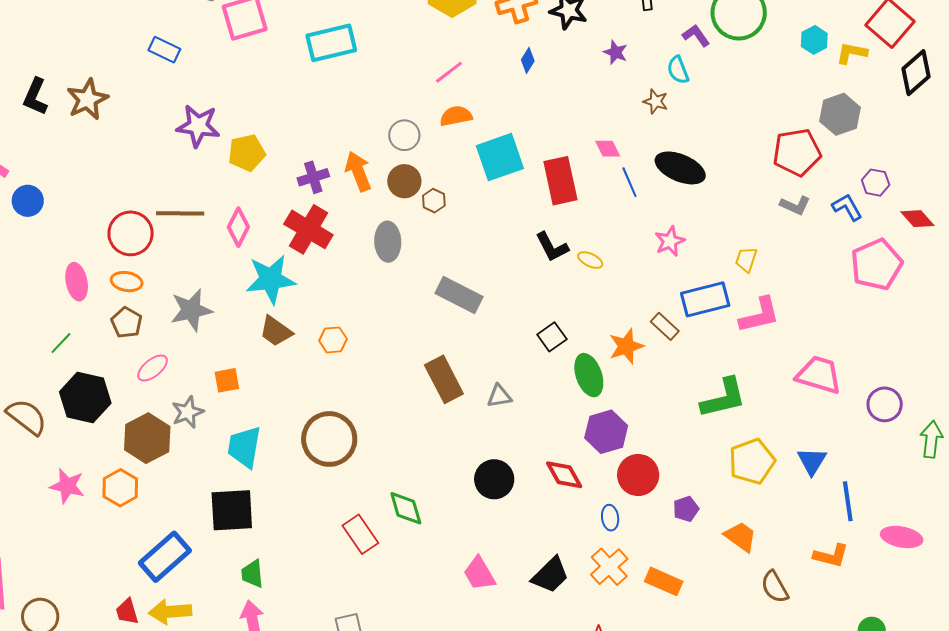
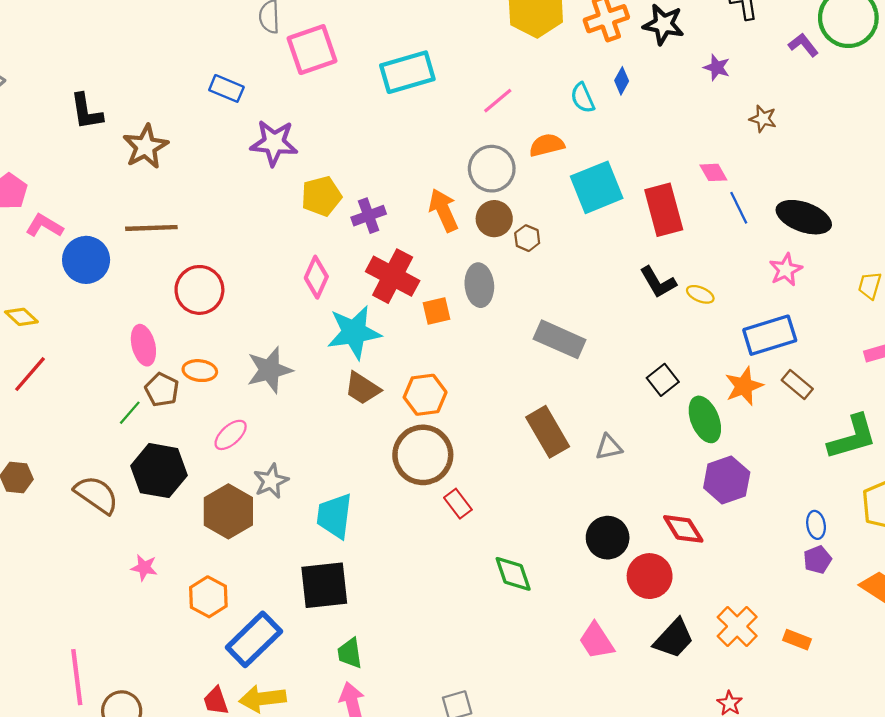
cyan semicircle: (678, 70) -> (583, 98), moved
pink line: (449, 72) -> (498, 101), moved
black L-shape: (35, 97) -> (86, 112), moved, turned -30
purple star: (198, 126) -> (274, 143), moved
gray circle: (404, 135) -> (492, 169), size x1.4
black ellipse: (680, 168) -> (804, 217), moved
purple cross: (313, 177) -> (369, 216), moved
blue circle: (28, 201) -> (86, 260), size x1.4
brown line: (180, 213) -> (151, 228), moved
orange ellipse: (127, 282) -> (200, 371), moved
blue rectangle: (705, 299) -> (770, 335), moved
brown pentagon: (127, 323) -> (162, 390), moved
brown rectangle: (665, 326) -> (797, 384), moved
orange hexagon: (333, 340) -> (425, 395), size x1.4
orange square: (227, 380) -> (436, 311), moved
brown circle: (329, 439) -> (423, 455), moved
red circle: (638, 475) -> (650, 576), moved
pink star: (67, 486) -> (144, 568), size x0.7
orange hexagon: (120, 488) -> (208, 597), moved
blue ellipse: (610, 518) -> (816, 525), moved
red rectangle: (360, 534) -> (458, 504), moved, size x0.7
orange rectangle: (664, 581) -> (797, 640), size x0.7

